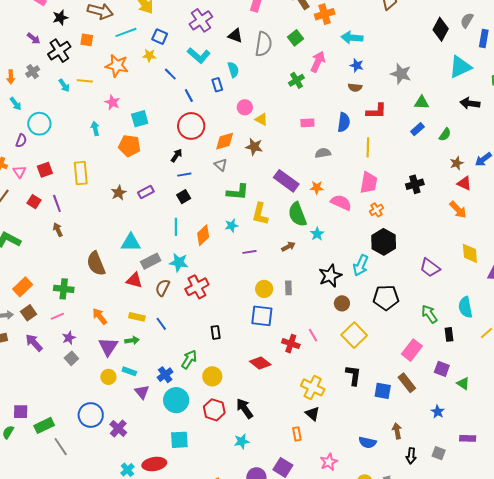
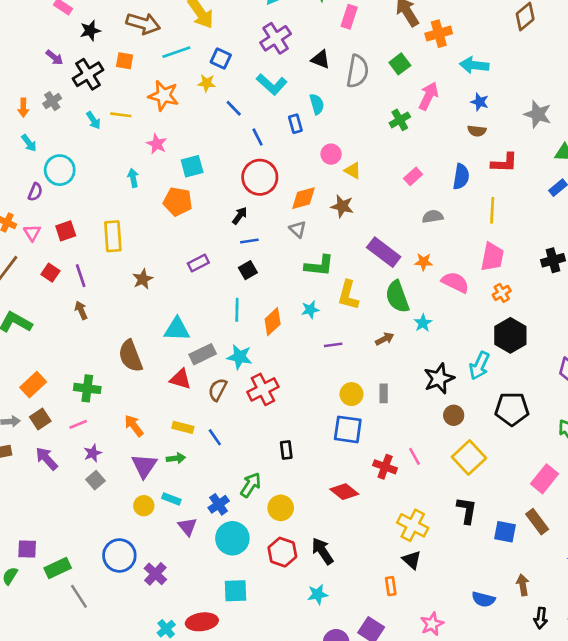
pink rectangle: (307, 123) -> (413, 176), turned -40
brown star: (119, 193) -> (143, 279), moved

